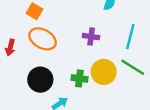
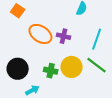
orange ellipse: (43, 39) -> (40, 34), moved

